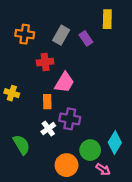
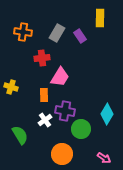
cyan diamond: (115, 143) -> (107, 114), moved
green circle: (90, 150) -> (81, 129), moved
pink arrow: (103, 169) -> (104, 158), moved

